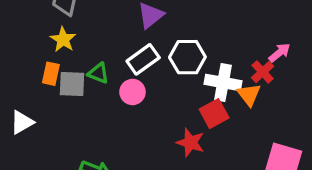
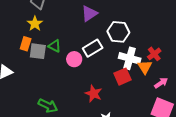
pink arrow: (279, 53) -> (161, 83), moved
white hexagon: (187, 57) -> (118, 32), moved
white rectangle: (143, 59) -> (93, 48), moved
red star: (190, 143) -> (94, 94), moved

